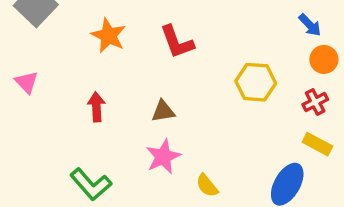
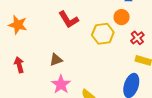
red L-shape: (177, 42) -> (69, 20), moved
orange circle: (324, 59) -> (122, 17), moved

